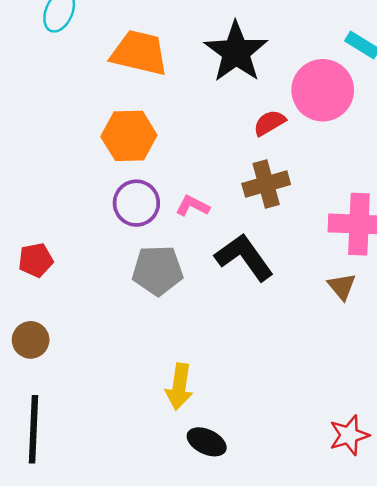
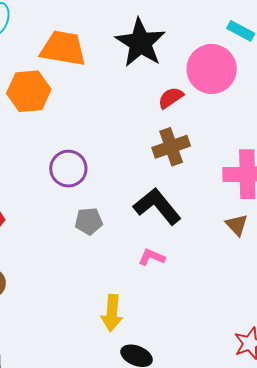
orange hexagon: (129, 136) -> (29, 91), moved
pink L-shape: (193, 206) -> (152, 257), moved
gray pentagon: (158, 270) -> (89, 221), size x0.7

